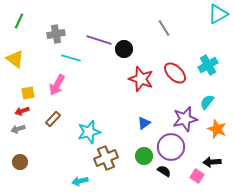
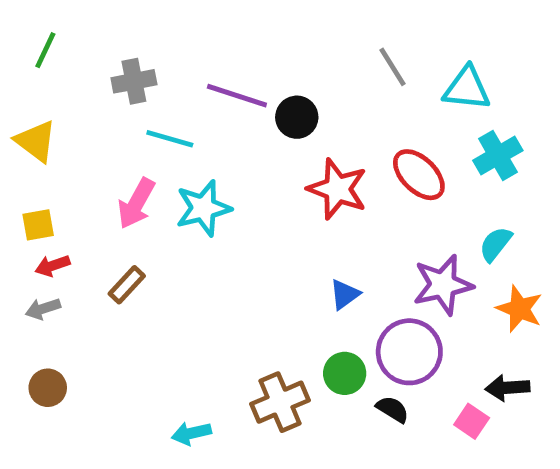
cyan triangle: (218, 14) -> (467, 88), moved, turned 35
yellow square: (28, 93) -> (38, 225), moved
cyan star: (89, 132) -> (203, 208), moved
brown cross: (106, 158) -> (280, 402), moved

